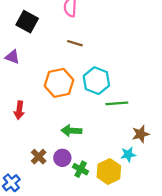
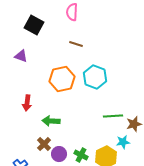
green line: (117, 103) -> (113, 116), moved
green arrow: (71, 131) -> (51, 121), moved
purple circle: (62, 158) -> (59, 154), moved

